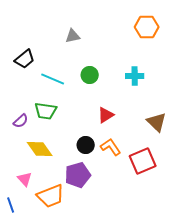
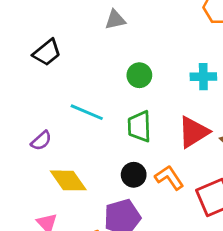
cyan line: (53, 79) -> (87, 112), moved
green trapezoid: (46, 111) -> (139, 126), moved, turned 80
red triangle: (106, 115) -> (193, 132), moved, size x1.4

